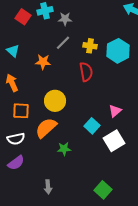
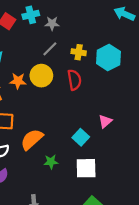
orange star: (43, 62) -> (18, 81), moved
yellow circle: (55, 101) -> (41, 76), moved
white square: (114, 141) -> (86, 168), moved, turned 30

